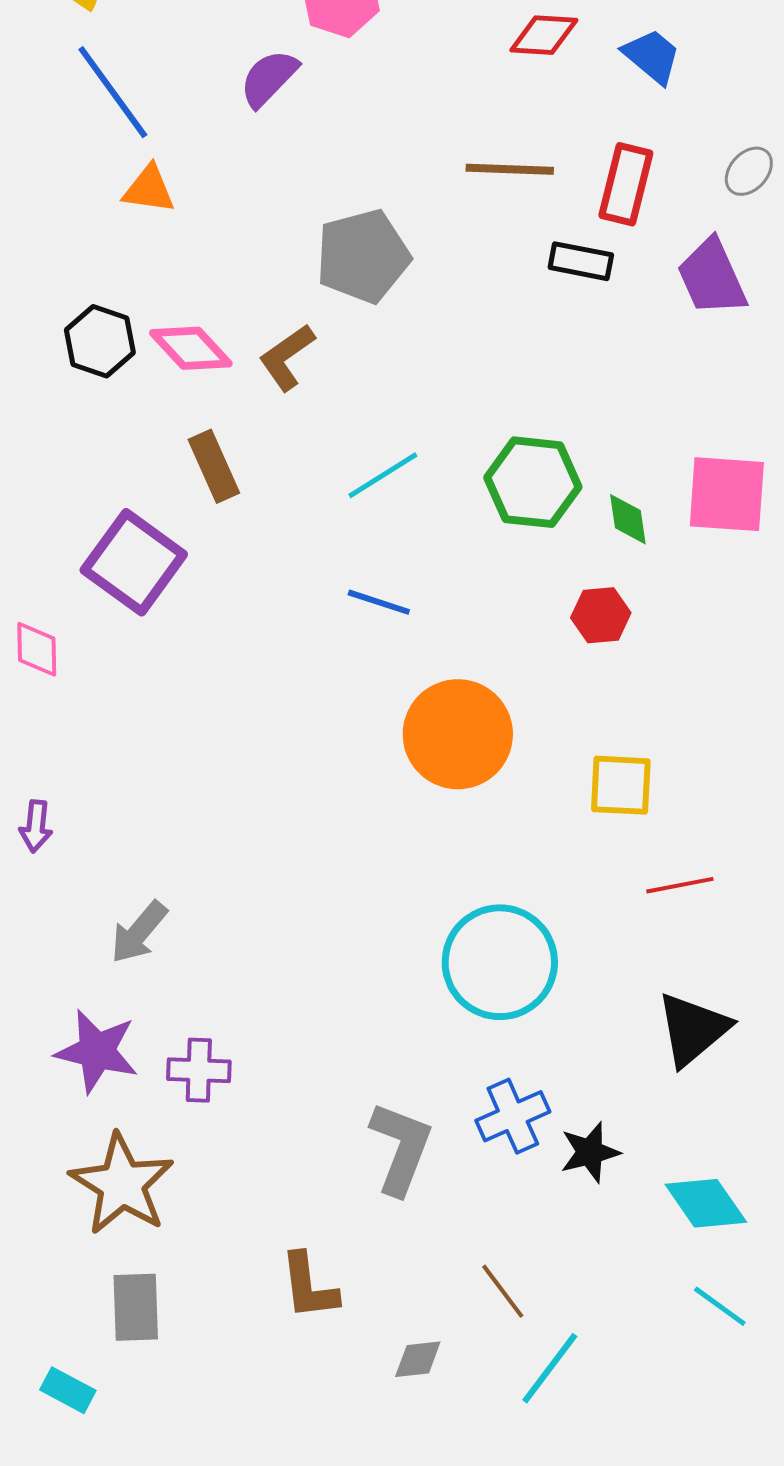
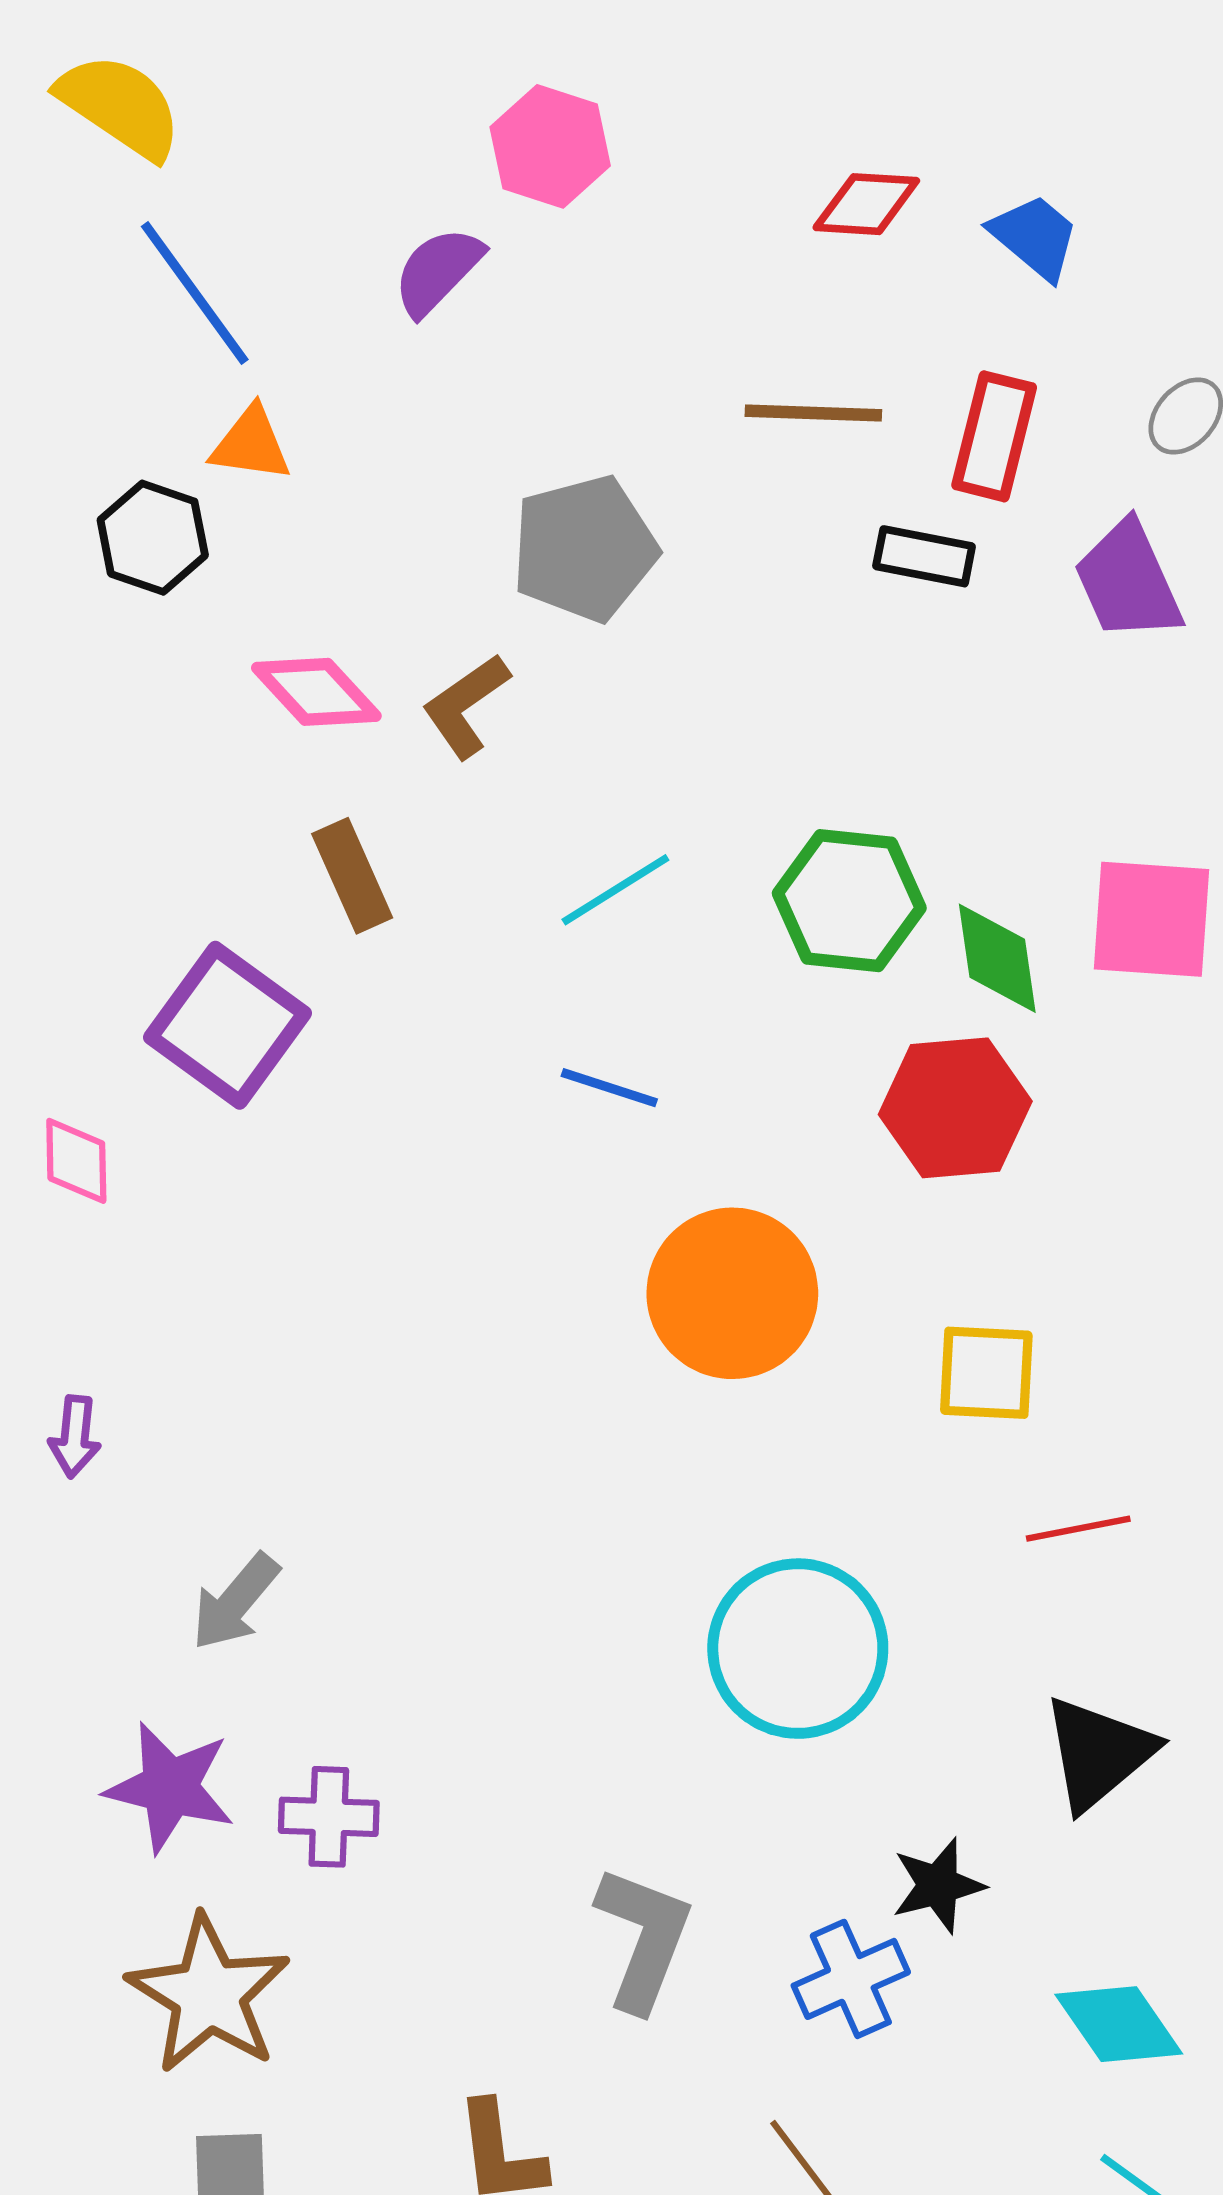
black hexagon: (100, 341) -> (153, 538), moved
green diamond: (628, 519) -> (997, 958), size x1.4
red hexagon: (601, 615) -> (955, 1108), size x1.6
blue cross: (513, 1116) -> (851, 1979), moved
black star: (590, 1152) -> (938, 1885), moved

